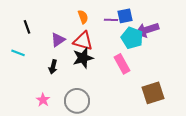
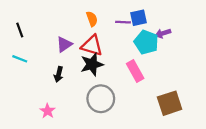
black line: (27, 27) -> (20, 30), moved
purple arrow: (147, 30) -> (163, 33), size x0.6
gray circle: (77, 101) -> (101, 99), moved

